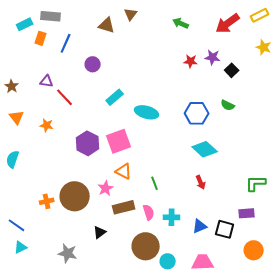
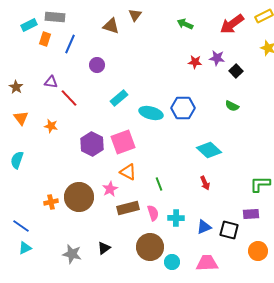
blue hexagon: (197, 113) -> (183, 108), moved
black triangle: (100, 232) -> (104, 248), moved

